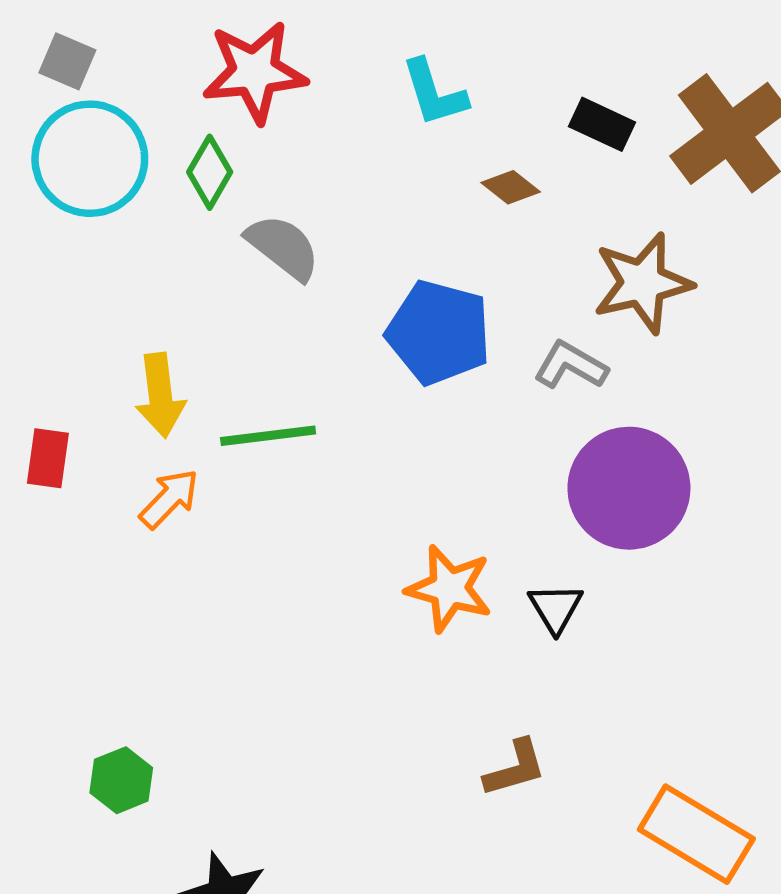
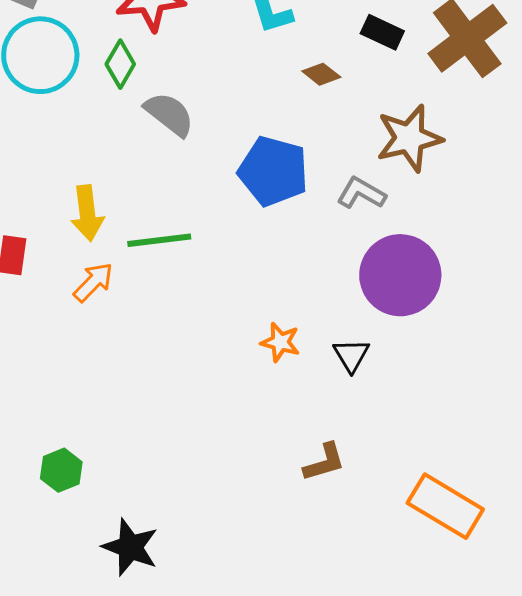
orange star: (449, 589) -> (280, 342), size x0.7

